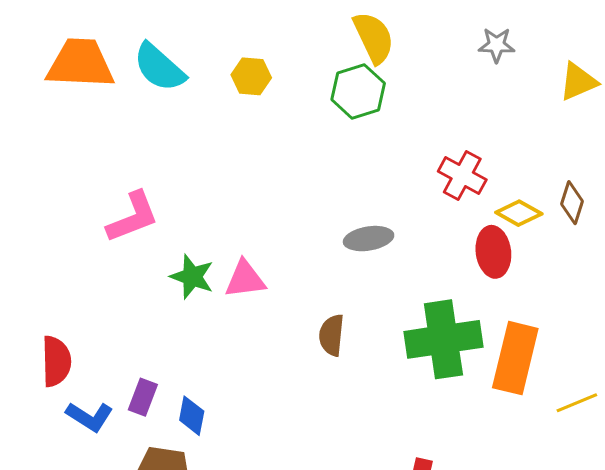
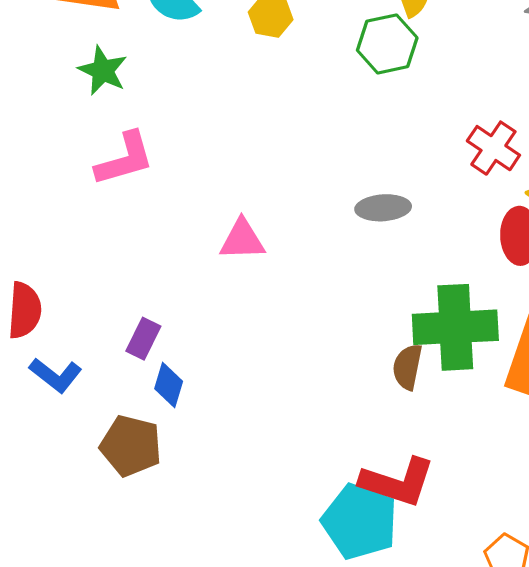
green star: (192, 277) -> (103, 71), moved
brown semicircle: (332, 335) -> (407, 367), moved
purple rectangle: (143, 397) -> (143, 339), moved

